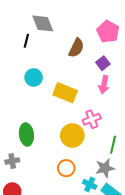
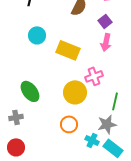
green ellipse: (26, 134) -> (30, 91), turned -30

